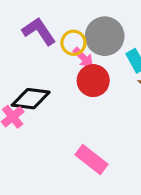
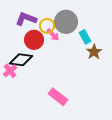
purple L-shape: (39, 31) -> (26, 19), turned -35
red circle: (93, 81) -> (34, 40), moved

